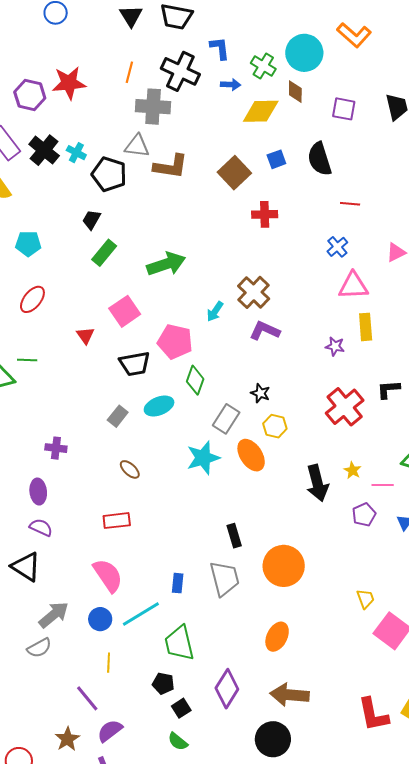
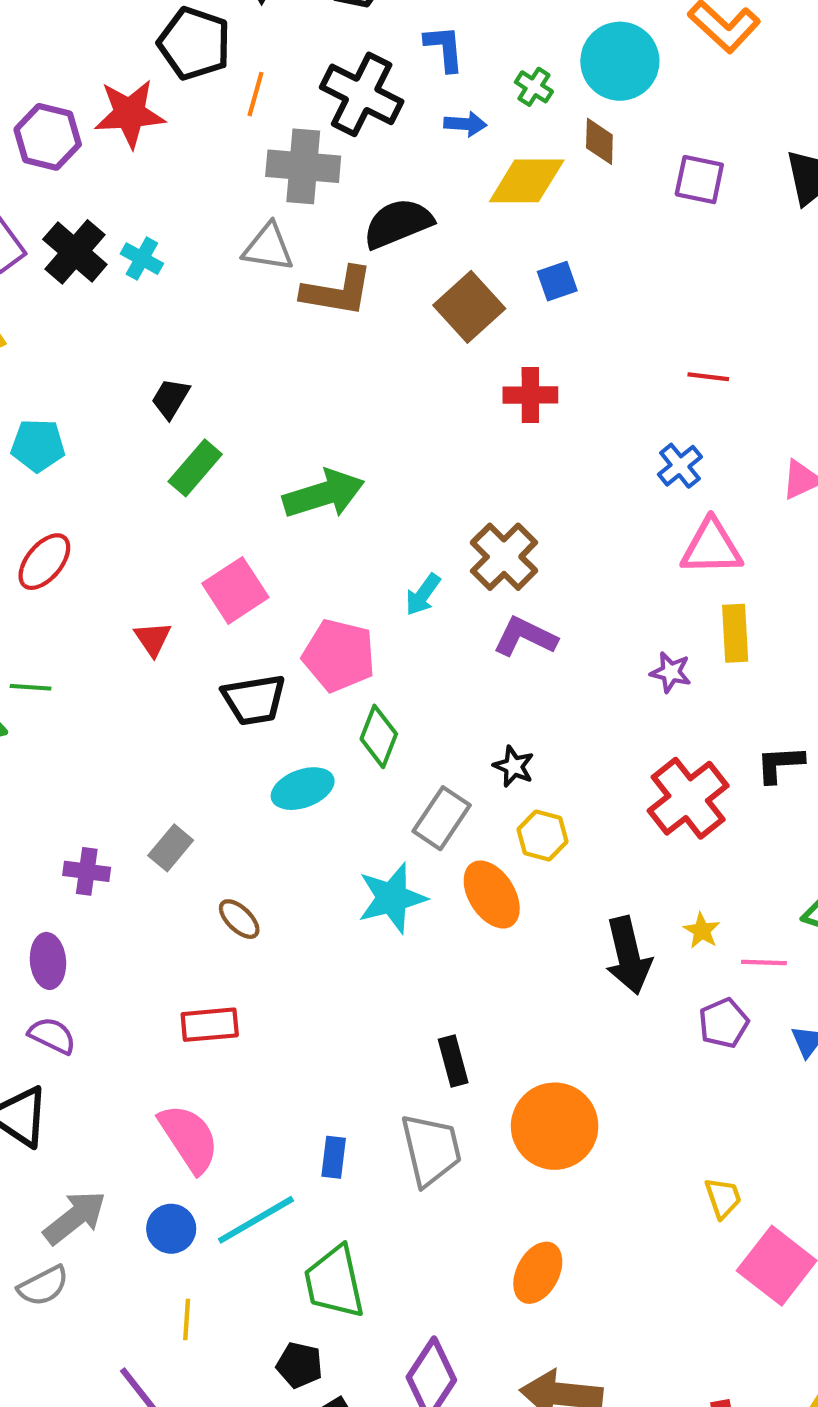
green cross: (263, 66) -> (534, 87), size x0.7
black semicircle: (320, 159) -> (398, 223), moved, turned 84
black pentagon: (109, 174) -> (194, 43), moved
gray rectangle: (118, 416) -> (171, 848), moved

